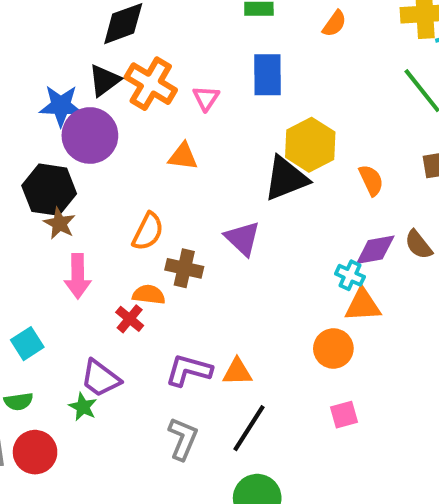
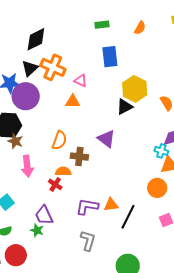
pink triangle: (206, 98) -> (81, 81), moved, turned -32
black triangle: (286, 178) -> (125, 107), size x0.7
purple trapezoid: (100, 378) -> (44, 215), turned 35
black line: (249, 428) -> (128, 217), moved

